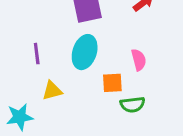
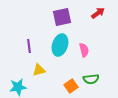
pink semicircle: (139, 60) -> (84, 50), moved
orange square: (112, 83) -> (71, 86), moved, turned -32

